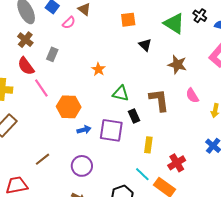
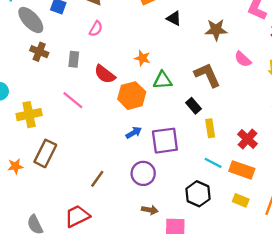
pink semicircle: (69, 23) -> (96, 29), moved
red semicircle: (26, 66) -> (105, 74), moved
orange star: (98, 69) -> (142, 58), moved
orange hexagon: (69, 107) -> (132, 96), moved
black rectangle: (134, 116) -> (193, 106), moved
purple square: (111, 130) -> (165, 141), moved

